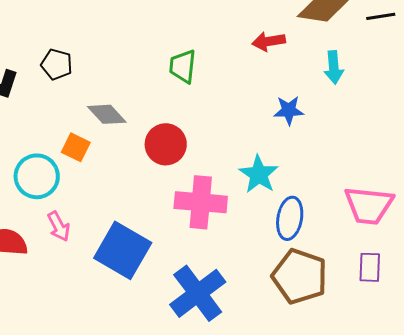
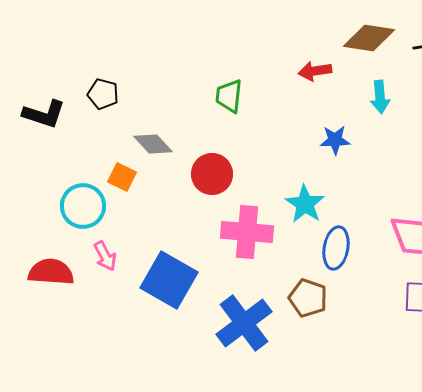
brown pentagon: (300, 276) -> (308, 298), moved, size x0.7

